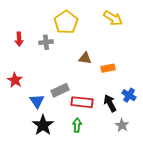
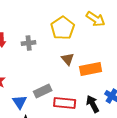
yellow pentagon: (66, 22) -> (63, 28), moved
brown triangle: (85, 58) -> (68, 59), turned 40
orange rectangle: (108, 68) -> (91, 69), size x1.5

